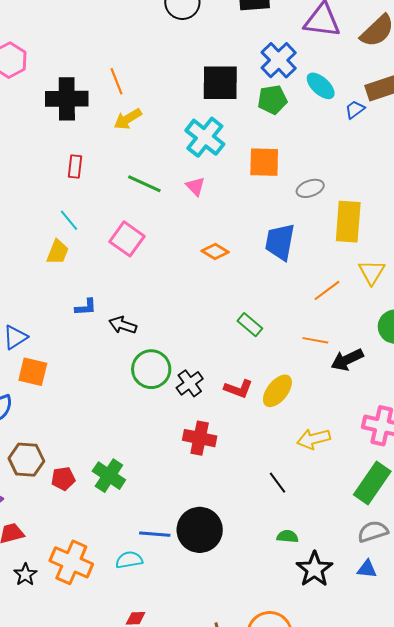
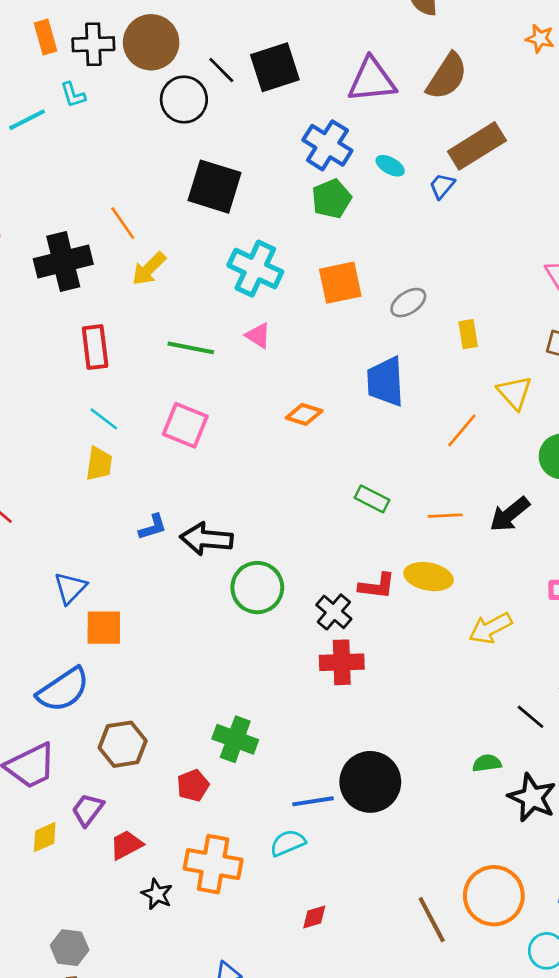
black square: (220, 83) -> (214, 187), moved, turned 30
cyan ellipse: (321, 86) -> (390, 166), size x0.7
red rectangle: (75, 166) -> (95, 347), size x1.4
yellow rectangle: (348, 222) -> (468, 334), size x0.5
black arrow: (123, 325) -> (206, 539), size x1.4
orange line: (315, 340) -> (445, 516), moved
black cross: (190, 383) -> (334, 612), moved
yellow ellipse: (277, 391) -> (429, 577), turned 76
red pentagon: (63, 479) -> (193, 785), moved
black line: (277, 483) -> (531, 717), moved

